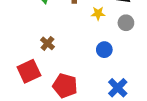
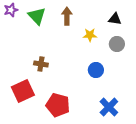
brown cross: (47, 43) -> (41, 64), turned -32

